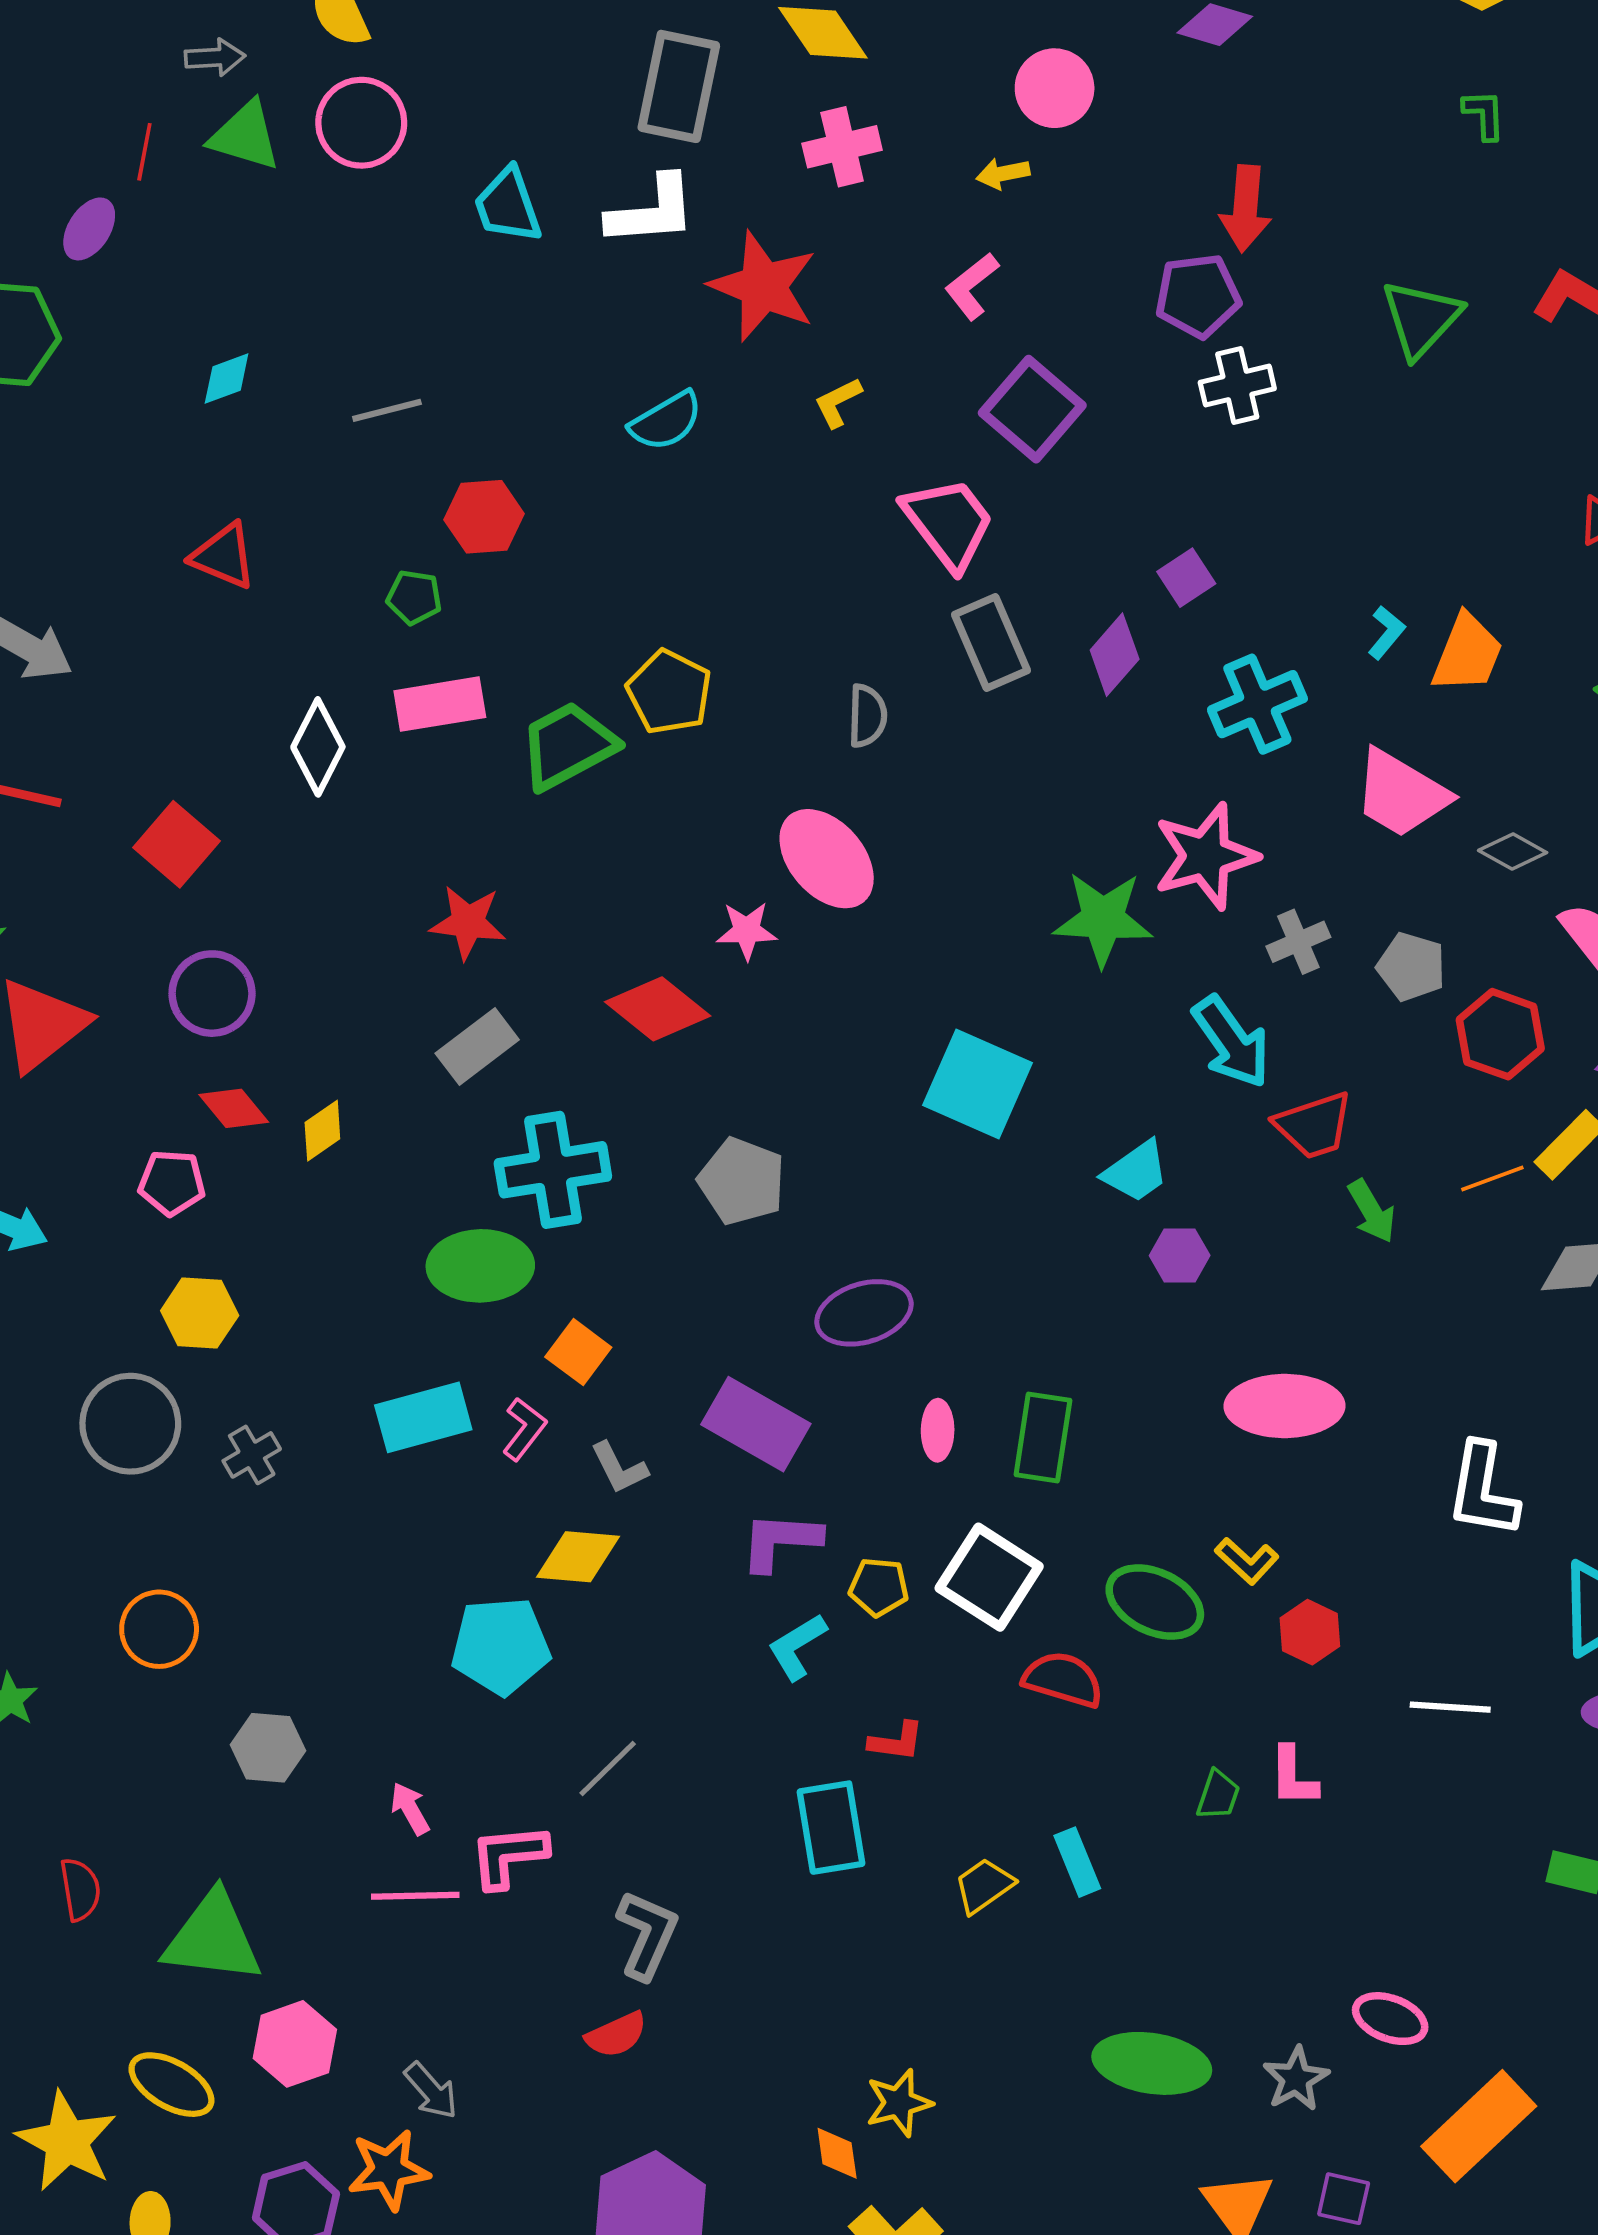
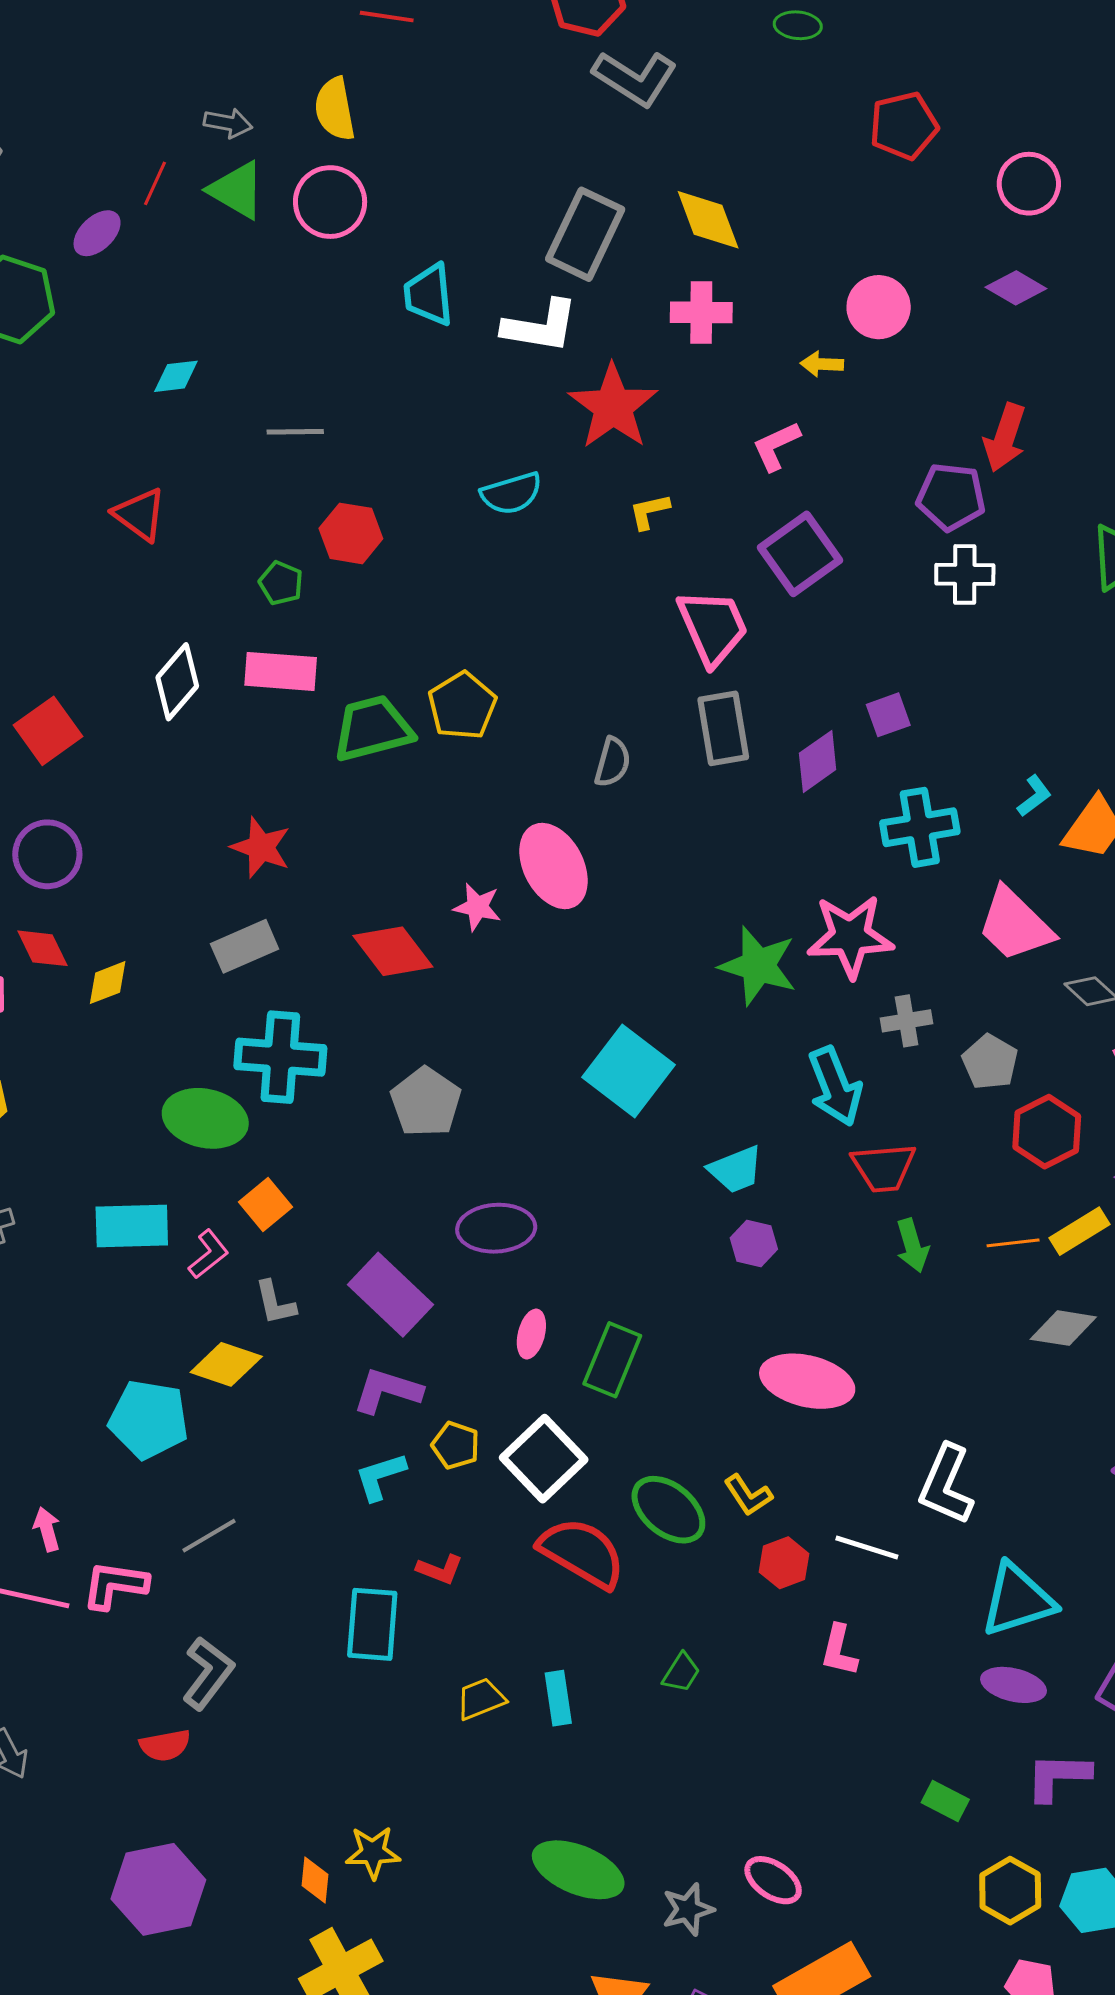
red semicircle: (1063, 1679) -> (582, 1553), size x1.4
white line: (1450, 1707) -> (867, 1548), moved
pink L-shape: (1293, 1776) -> (839, 1650), moved

